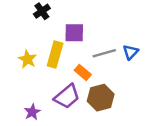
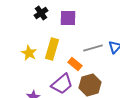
purple square: (74, 33) -> (68, 18), moved

